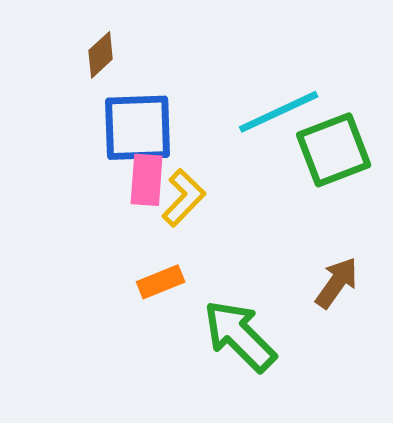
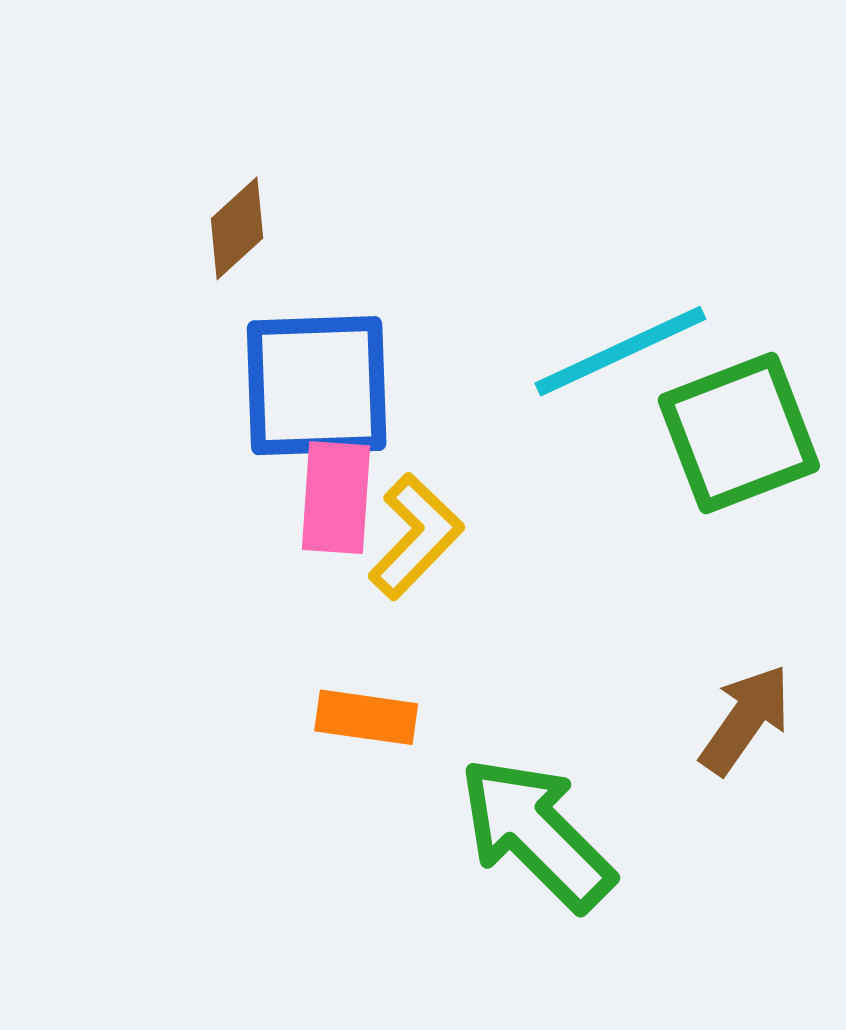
orange rectangle: (161, 282) -> (366, 717), turned 30

